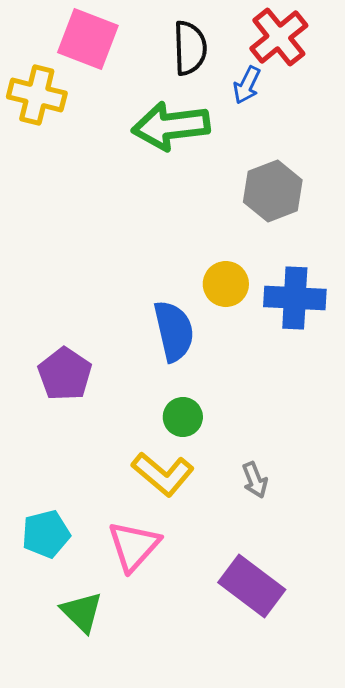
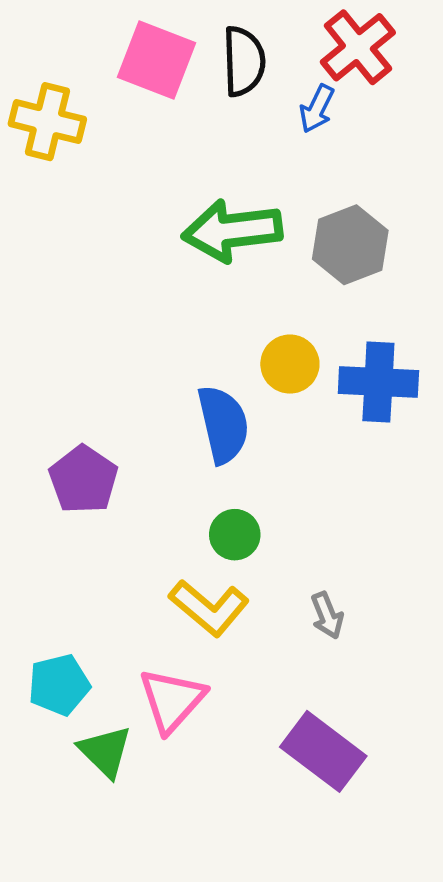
pink square: (88, 39) -> (157, 60), moved
green arrow: (171, 126) -> (232, 231), moved
green triangle: (82, 612) -> (105, 751), moved

